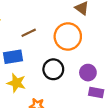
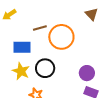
orange circle: (68, 36) -> (61, 37), moved
black circle: (53, 69) -> (45, 68), moved

